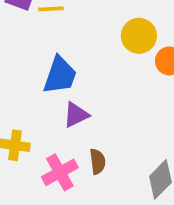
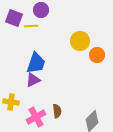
purple triangle: (76, 115) -> (33, 80), moved

